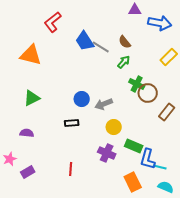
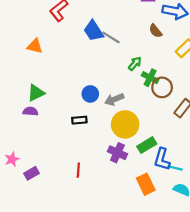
brown semicircle: (125, 42) -> (156, 31), moved
orange triangle: (31, 55) -> (35, 46), size x0.7
green arrow: (124, 62) -> (135, 64), moved
yellow circle: (114, 127) -> (125, 124), size x1.6
purple semicircle: (27, 133) -> (30, 111), moved
green rectangle: (134, 146) -> (147, 145), turned -54

